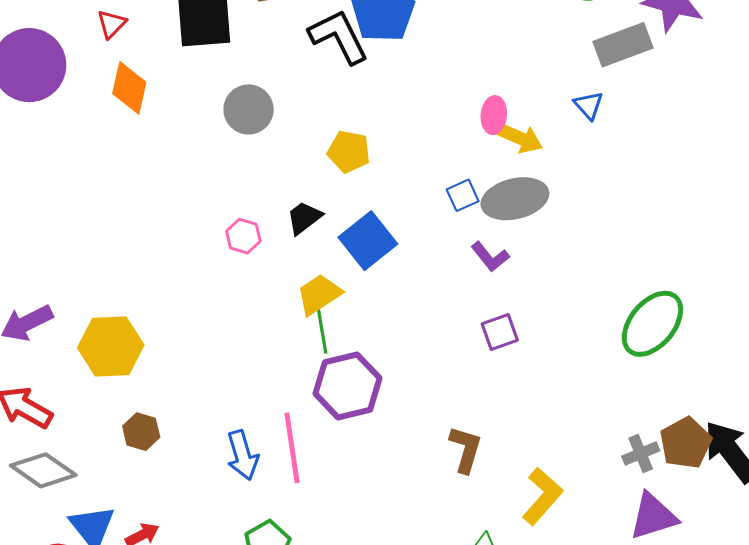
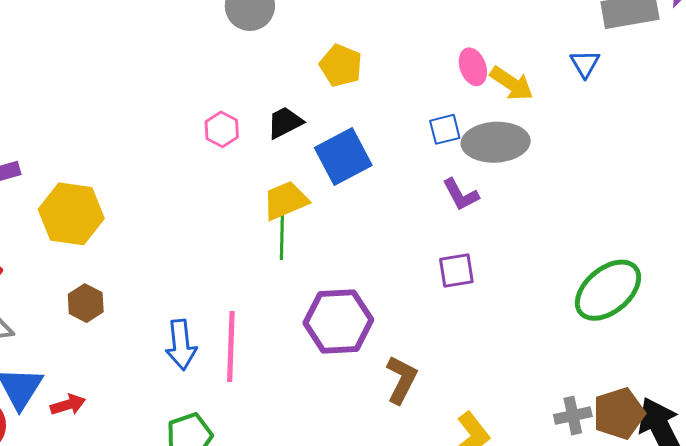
pink ellipse: (494, 115) -> (473, 67), moved, turned -36
purple hexagon: (348, 386) -> (338, 321), moved

